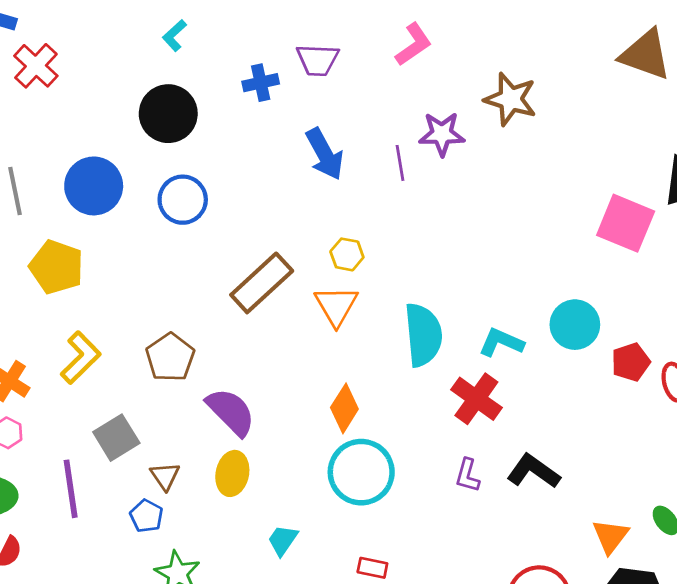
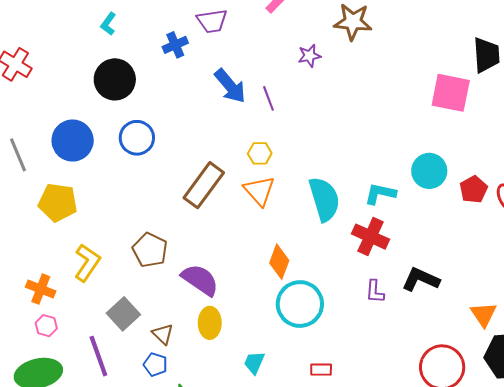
purple star: (442, 134) -> (309, 56), size x0.7
purple line: (400, 163) -> (268, 98), moved

